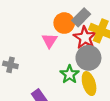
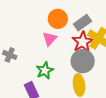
orange circle: (64, 23) -> (58, 19), moved
green star: (70, 74) -> (45, 70), moved

